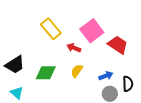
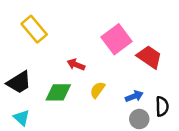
yellow rectangle: (51, 29) -> (34, 29), moved
red arrow: (74, 48) -> (76, 65), moved

